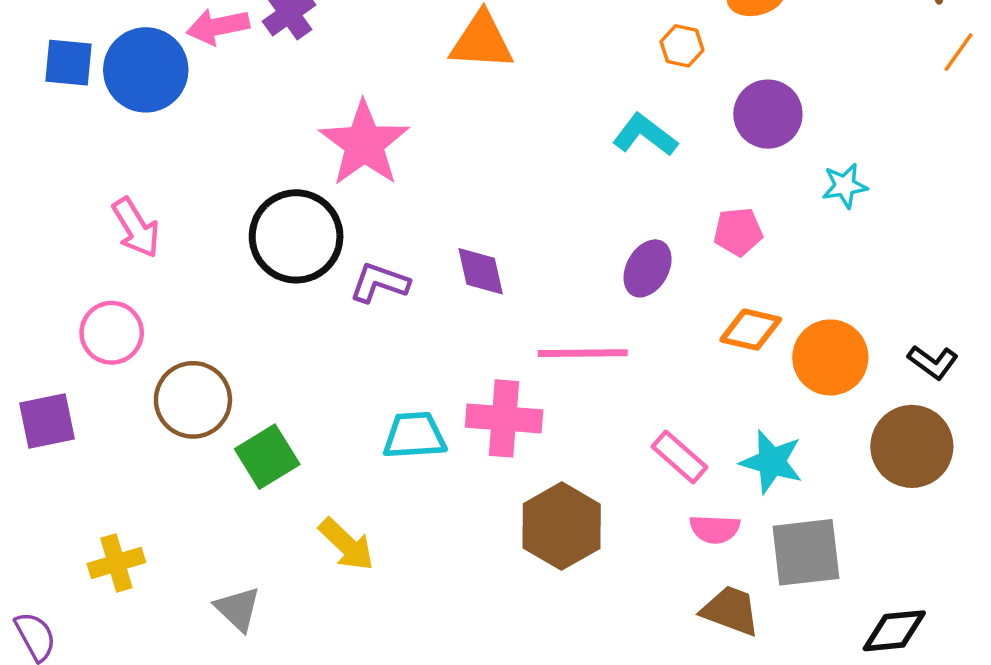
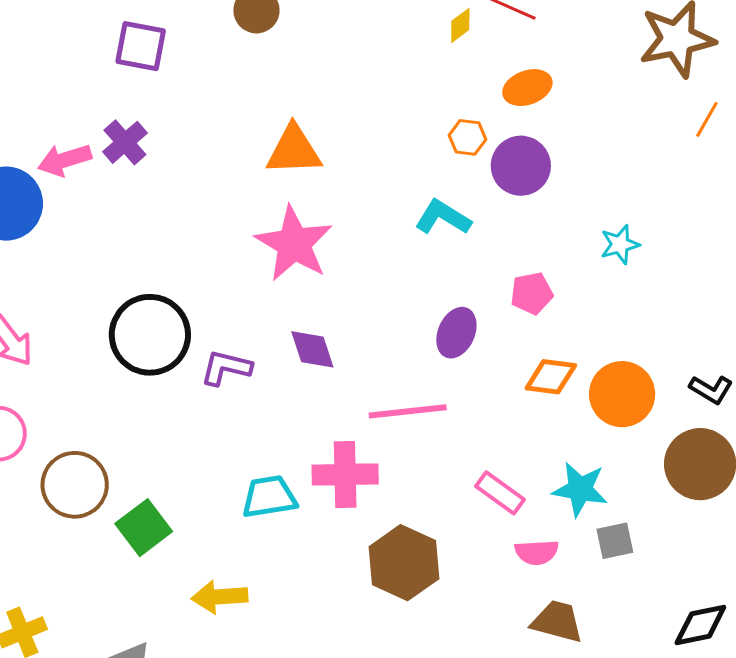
purple circle: (768, 114) -> (521, 166), moved
pink star: (364, 144) -> (294, 244), moved
yellow arrow: (346, 544) -> (220, 597), turned 138
gray square: (806, 552) -> (615, 541), moved, size x0.6

